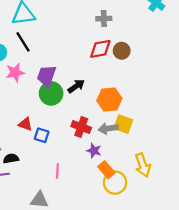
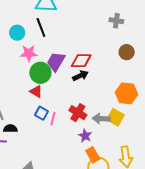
red diamond: (100, 49) -> (81, 61), moved
green circle: (51, 93) -> (40, 73), moved
orange hexagon: (109, 99) -> (127, 93), moved
red triangle: (25, 124) -> (36, 91), moved
pink line: (57, 171) -> (53, 119), moved

